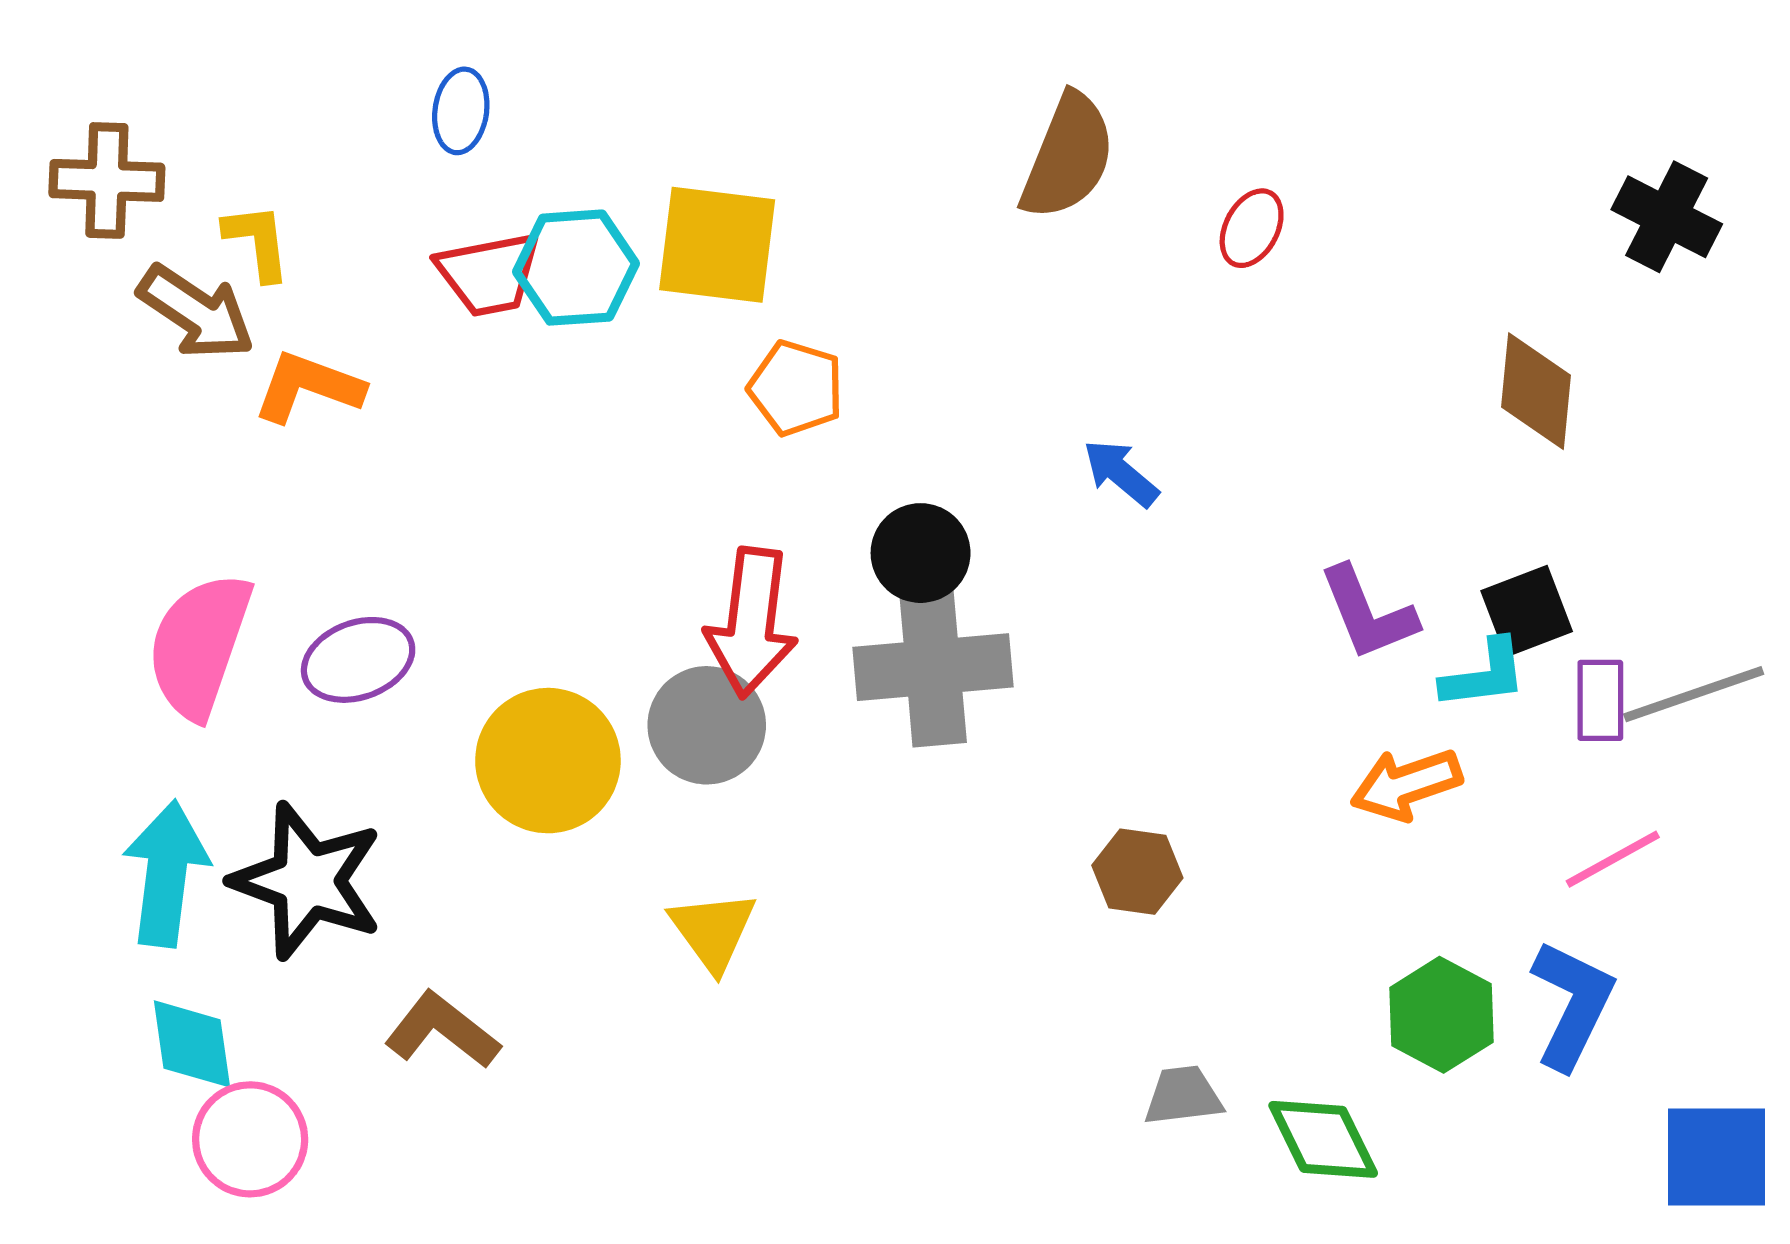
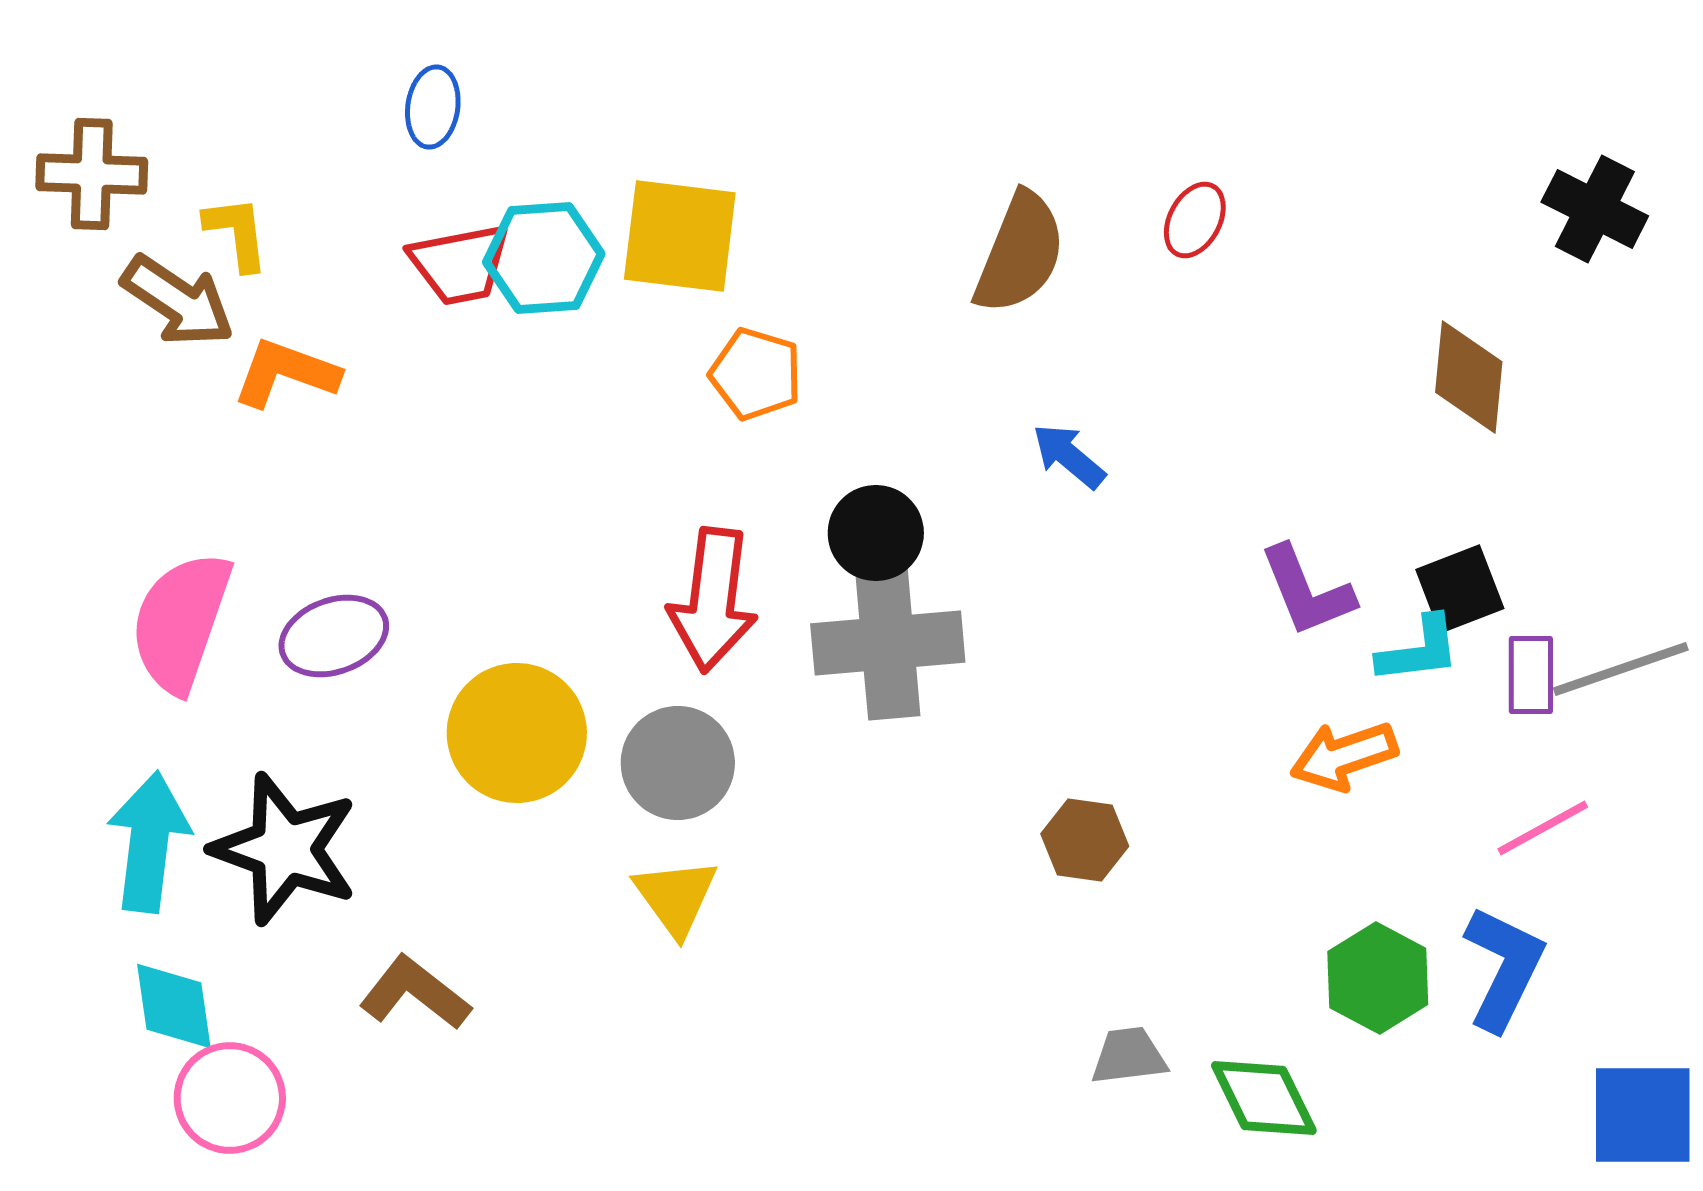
brown semicircle: (1068, 157) -> (1020, 253), moved
gray circle: (707, 725) -> (678, 763), moved

